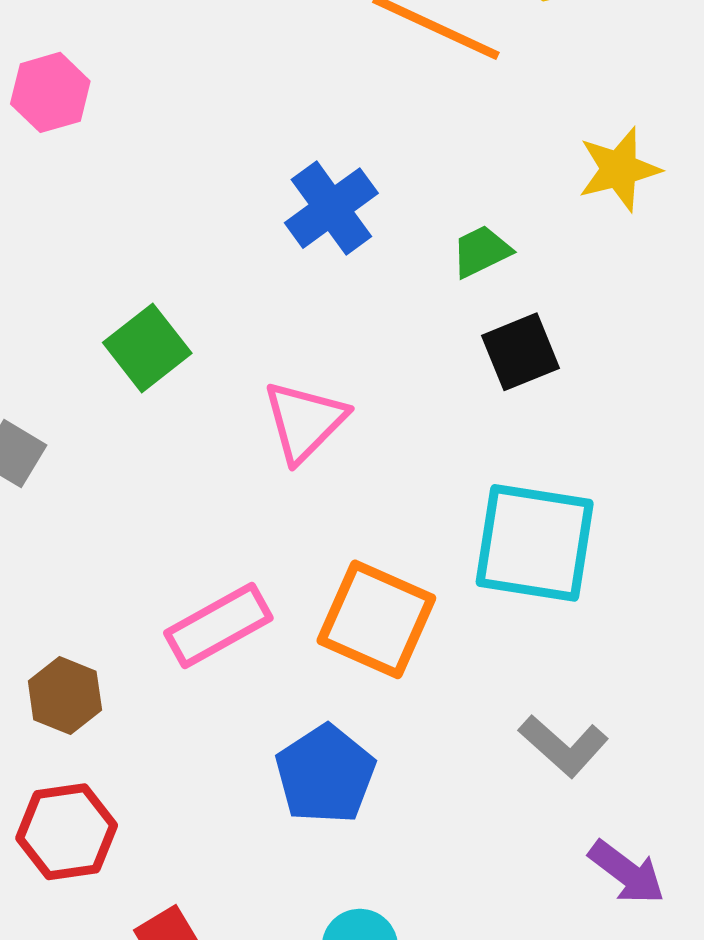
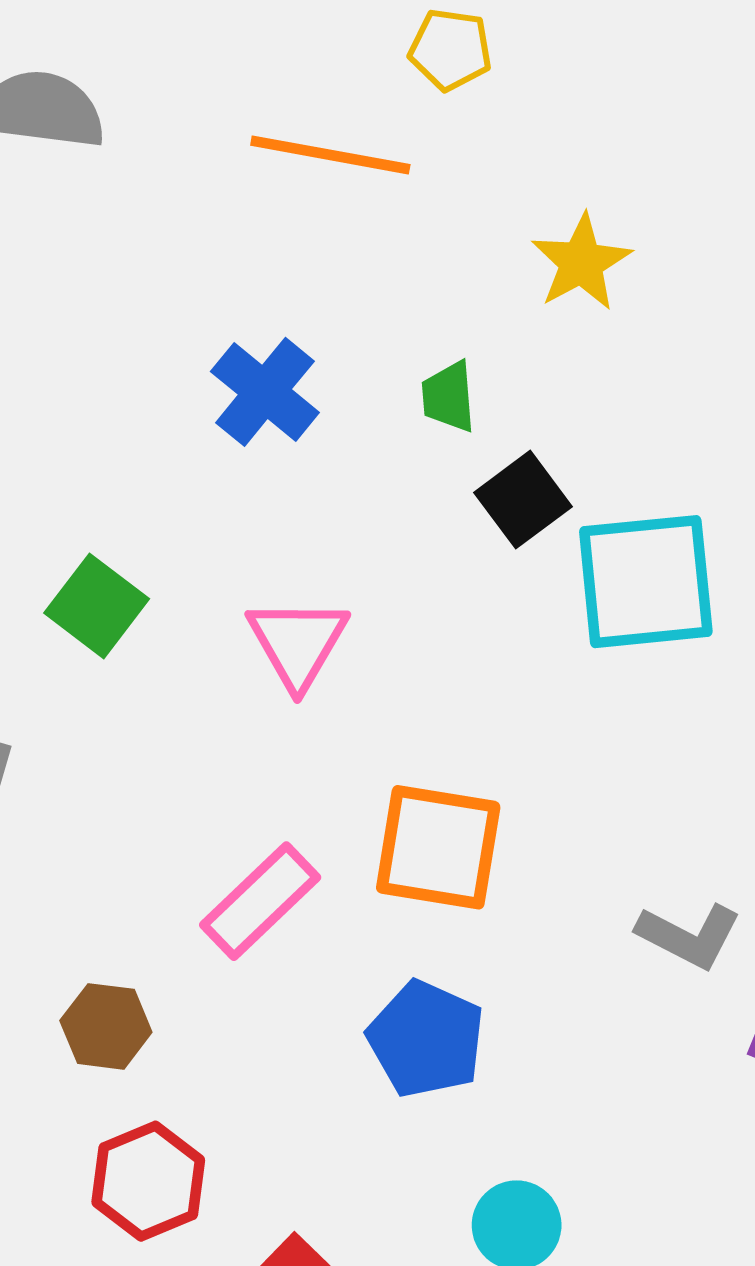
green trapezoid: (481, 251) -> (449, 397), turned -54
cyan square: (535, 543) -> (646, 582), moved

